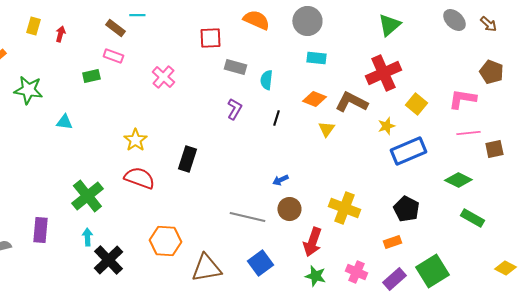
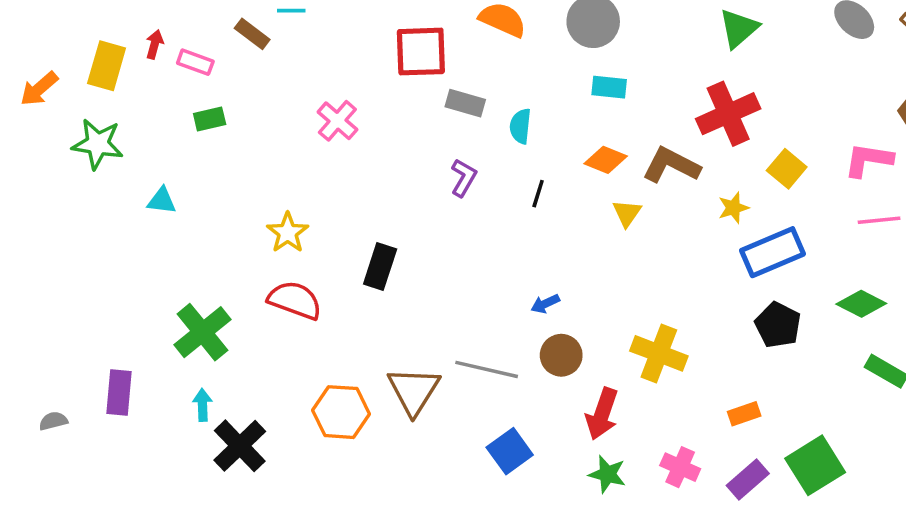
yellow rectangle: (33, 26) -> (107, 66), moved, size x1.5
red square: (210, 38) -> (421, 52), size x1.4
pink rectangle: (113, 56) -> (195, 62), moved
black pentagon: (406, 209) -> (778, 325), moved
brown triangle: (206, 268) -> (414, 391), moved, turned -48

